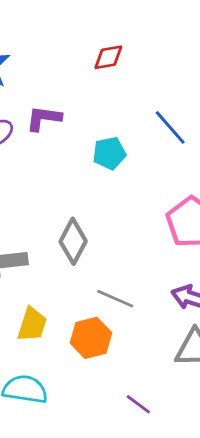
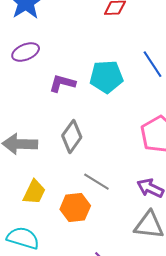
purple L-shape: (44, 118) -> (62, 83), moved
cyan pentagon: (109, 153) -> (106, 77), size x1.4

